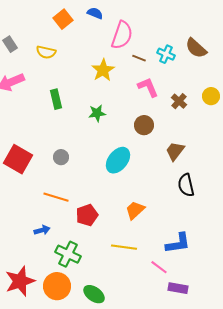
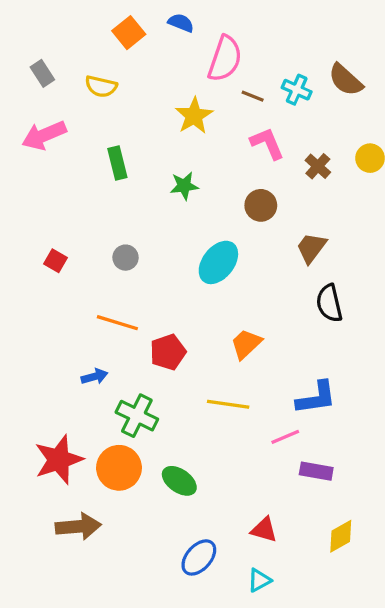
red square: (18, 159) -> (55, 261), size x0.5
pink line: (159, 267) -> (285, 437), turned -60

